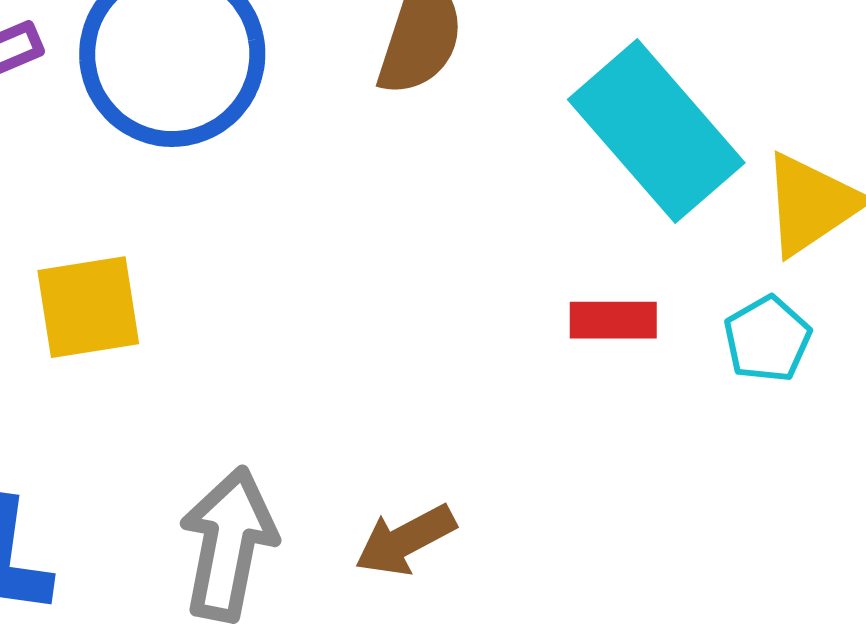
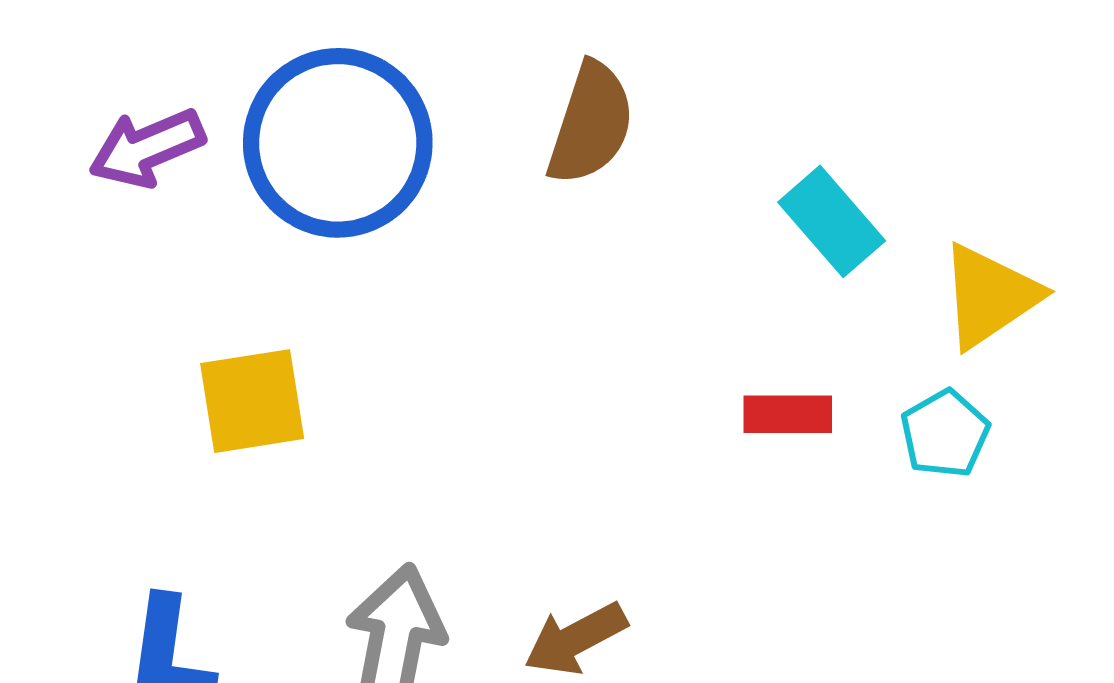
cyan rectangle: (656, 131) -> (832, 221), size x0.6

